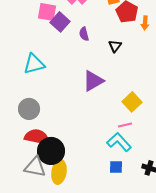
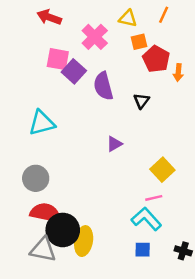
purple semicircle: (84, 34) -> (103, 86), size x1.6
purple triangle: (93, 81) -> (114, 144), size x0.6
yellow ellipse: (59, 172) -> (84, 241), moved

